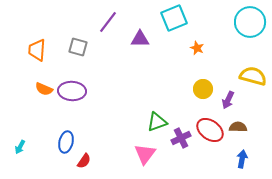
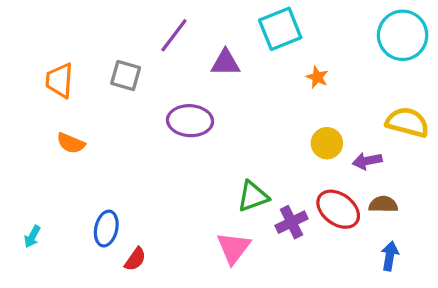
purple ellipse: (72, 91) -> (190, 121), moved
purple arrow: (228, 100) -> (367, 161), turned 54

